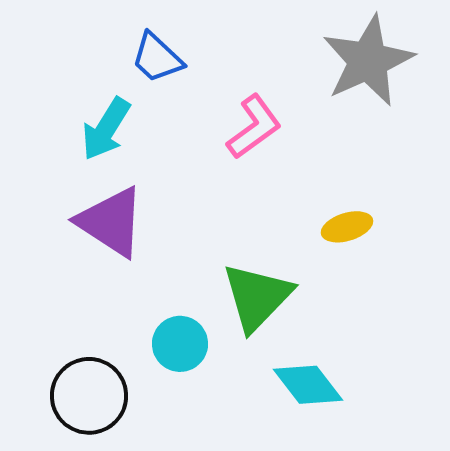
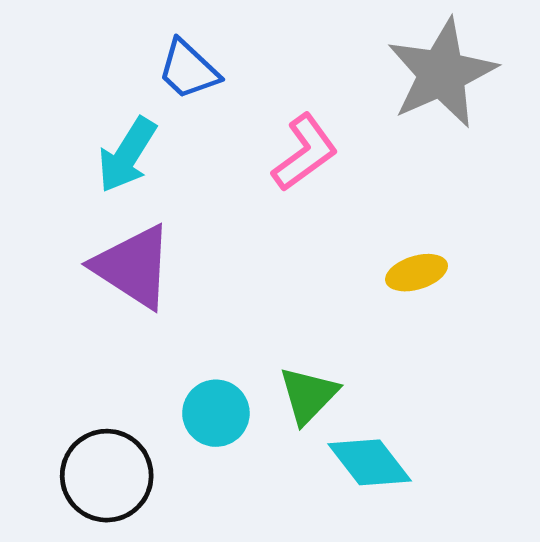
green triangle: (257, 297) -> (308, 395), moved, size x0.7

